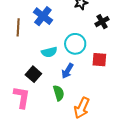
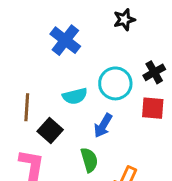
black cross: (102, 22) -> (154, 72), moved
brown line: (18, 27) -> (27, 107), moved

